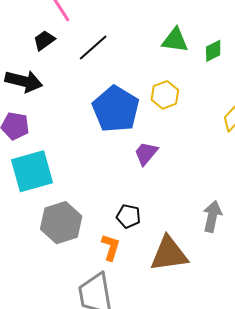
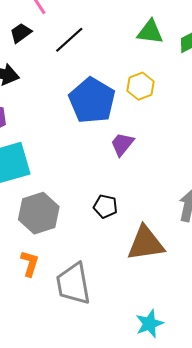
orange L-shape: (111, 247) -> (30, 263), moved

